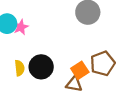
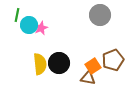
yellow semicircle: (20, 68) -> (40, 64), size x1.5

